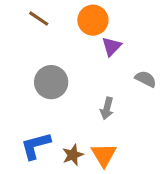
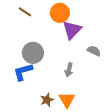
purple triangle: (112, 46) -> (72, 30), size x1.5
blue L-shape: (36, 146) -> (23, 72), moved

